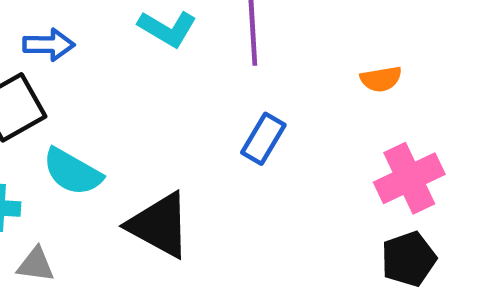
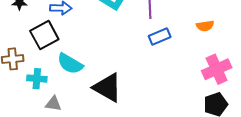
blue rectangle: (263, 139) -> (160, 36), moved, turned 35

